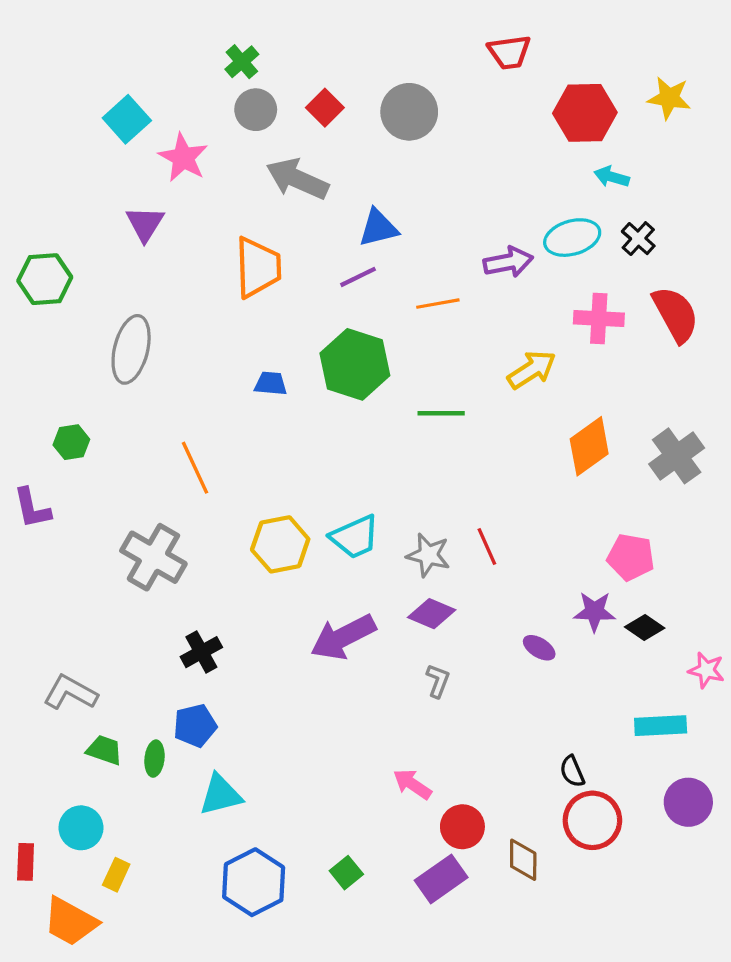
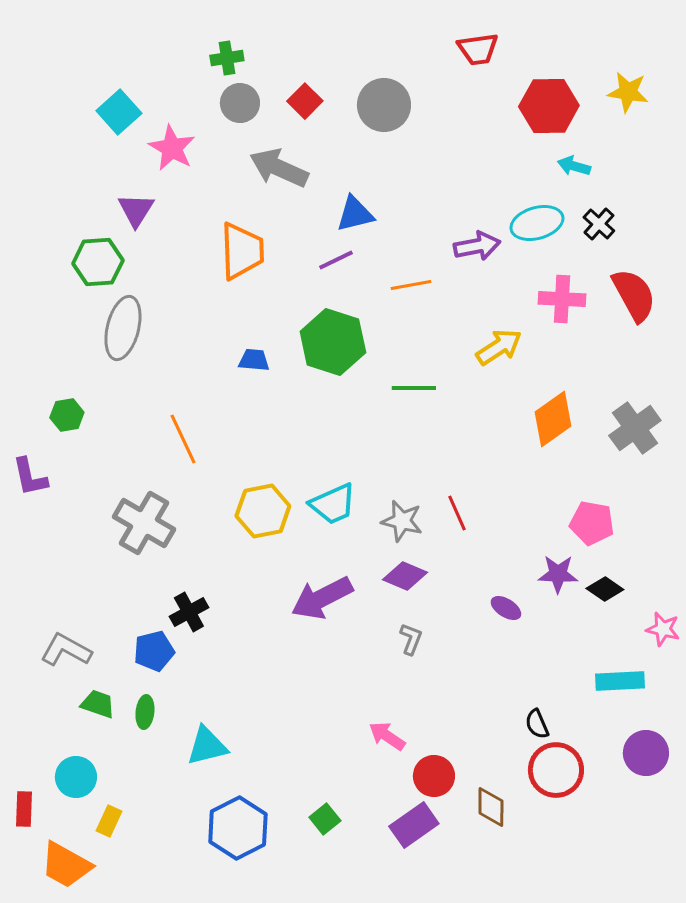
green cross: (242, 62) -> (227, 58), turned 32
green hexagon: (45, 279) -> (98, 262), moved
blue pentagon: (195, 726) -> (154, 651), moved

